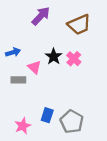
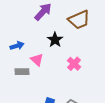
black star: (54, 57) -> (55, 40), moved
pink cross: (74, 59) -> (74, 64), moved

